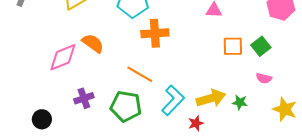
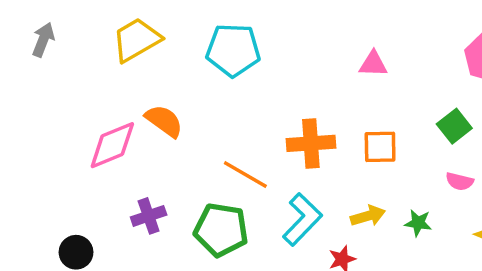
orange cross: (155, 33) -> (311, 143), moved
orange square: (233, 46) -> (380, 147), moved
yellow arrow: (211, 98) -> (368, 216), size x0.7

